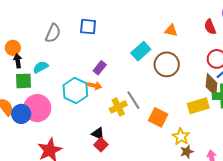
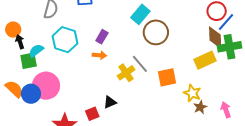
brown circle: (167, 64) -> (156, 32), moved
cyan semicircle: (41, 67) -> (36, 51), moved
cyan hexagon: (75, 90) -> (65, 40), moved
orange square: (158, 117) -> (167, 77), turned -30
black triangle: (98, 134) -> (110, 102), turned -40
red square: (101, 145) -> (92, 114), moved, turned 32

